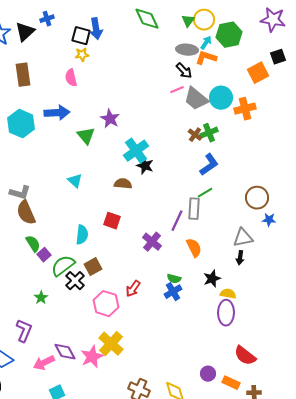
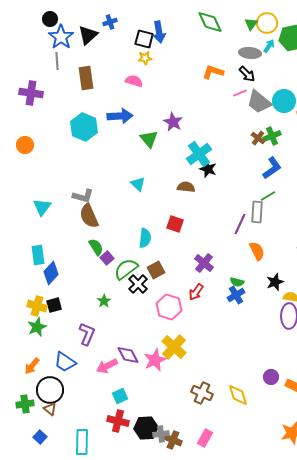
orange L-shape: (206, 58) -> (213, 72), moved
pink semicircle: (71, 78) -> (134, 81), turned 120
purple cross: (152, 242) -> (204, 263), moved

